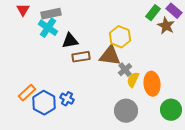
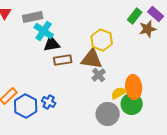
brown star: (166, 26) -> (148, 29), turned 30
cyan cross: (48, 28) -> (44, 31), moved
gray cross: (125, 70) -> (99, 75), moved
yellow semicircle: (133, 80) -> (119, 93), moved, turned 35
green circle: (171, 110) -> (132, 104), moved

